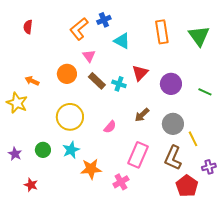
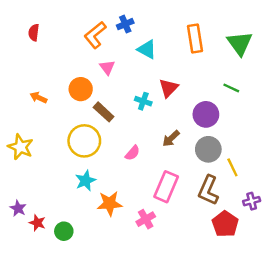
brown rectangle: (97, 81) -> (104, 112), moved
purple circle: (171, 84) -> (206, 114), moved
green line: (205, 92) -> (231, 88), moved
yellow star: (17, 103) -> (20, 147), moved
green circle: (43, 150) -> (64, 231), moved
purple star: (15, 154) -> (18, 208), moved

